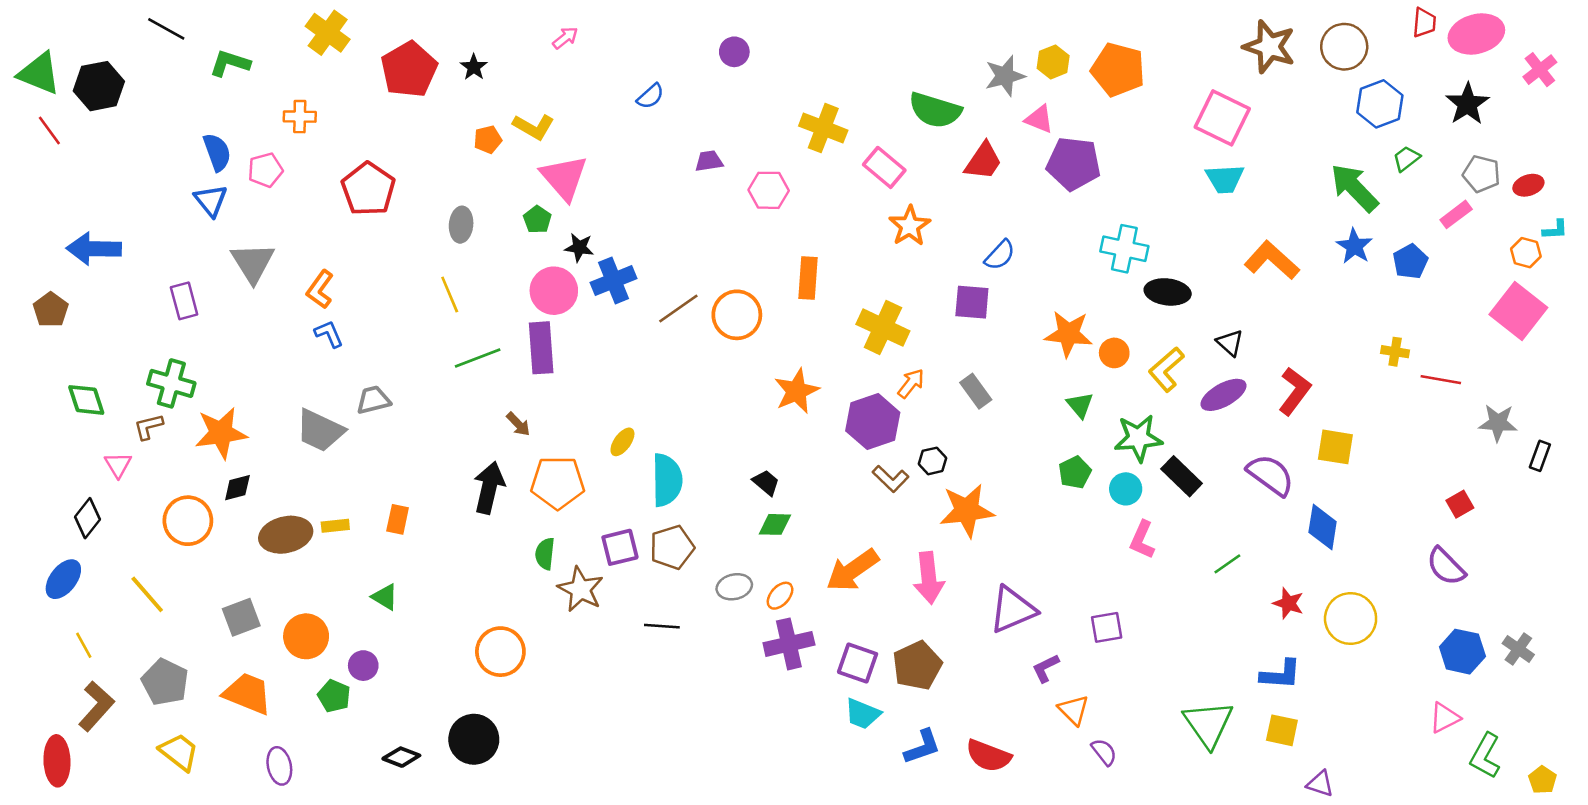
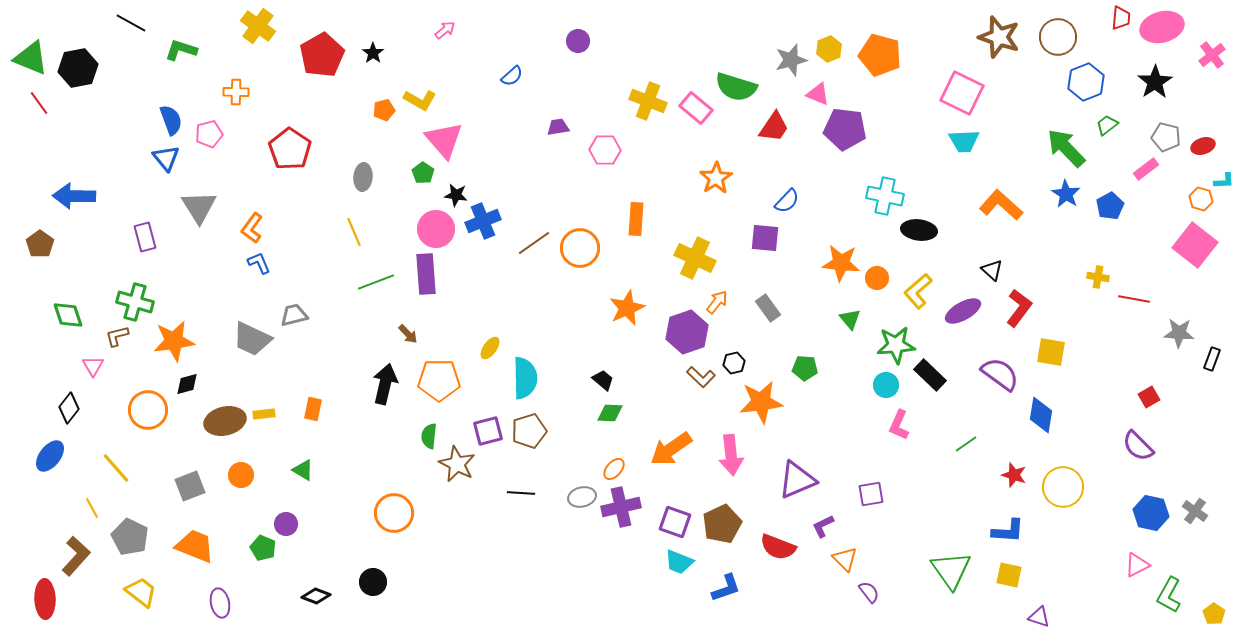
pink rectangle: (884, 167) -> (696, 108), moved
black triangle: (1230, 343) -> (992, 270), moved
green pentagon: (1075, 472) -> (805, 368), moved, turned 30
gray ellipse: (734, 587) -> (582, 497), moved
orange circle: (306, 636) -> (241, 475), moved, size x0.7
yellow line: (84, 645) -> (92, 508), moved
black circle: (474, 739) -> (373, 582), size x0.7
red semicircle: (988, 756) -> (778, 547), moved

